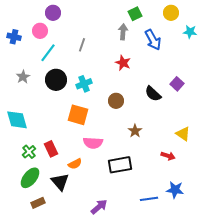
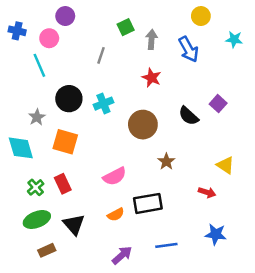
yellow circle: (171, 13) -> (201, 16), moved
green square: (135, 14) -> (126, 27), moved
blue cross: (14, 37) -> (17, 31), moved
cyan line: (48, 53) -> (39, 65), moved, turned -60
gray star: (23, 77) -> (37, 117), moved
brown circle: (116, 101) -> (143, 125), size x1.5
orange square: (78, 115) -> (65, 142), moved
pink semicircle: (93, 143) -> (115, 176), turned -30
orange semicircle: (75, 164) -> (116, 215), moved
green ellipse: (30, 178) -> (37, 219), turned 30
blue line: (149, 199) -> (166, 245), moved

